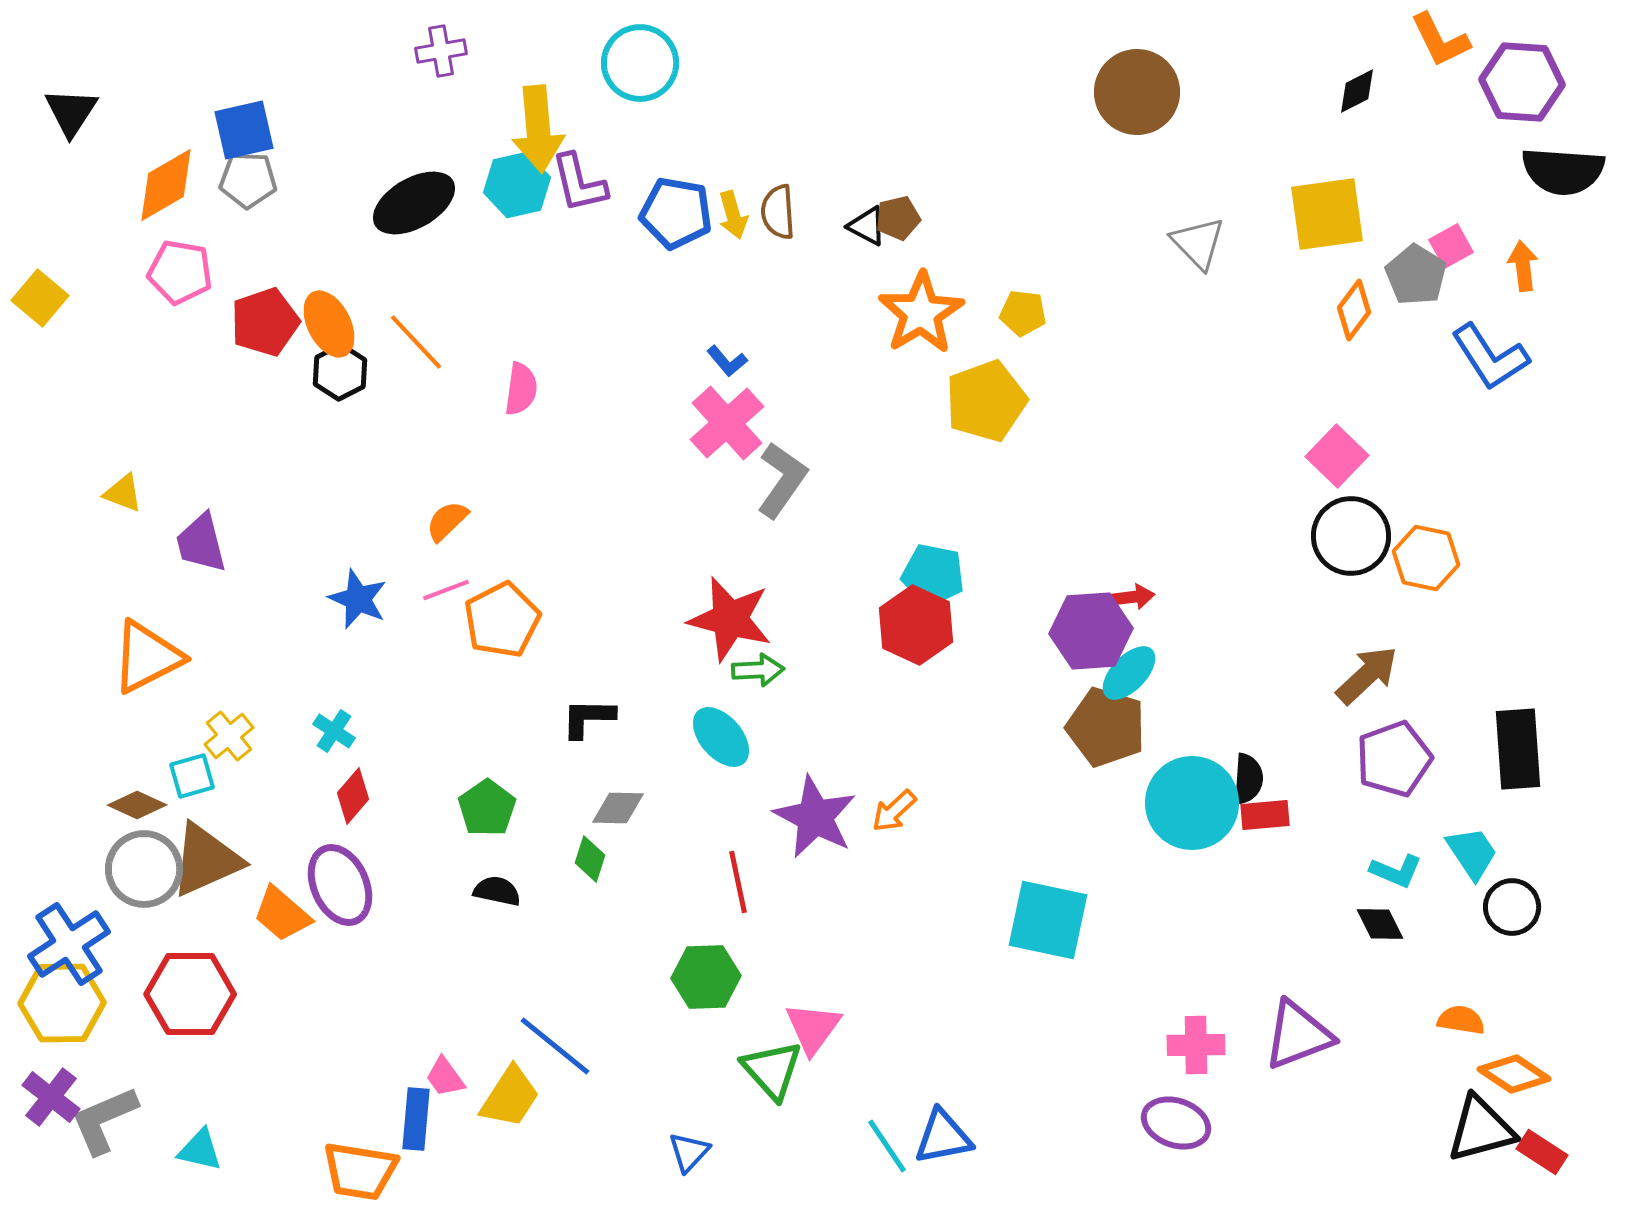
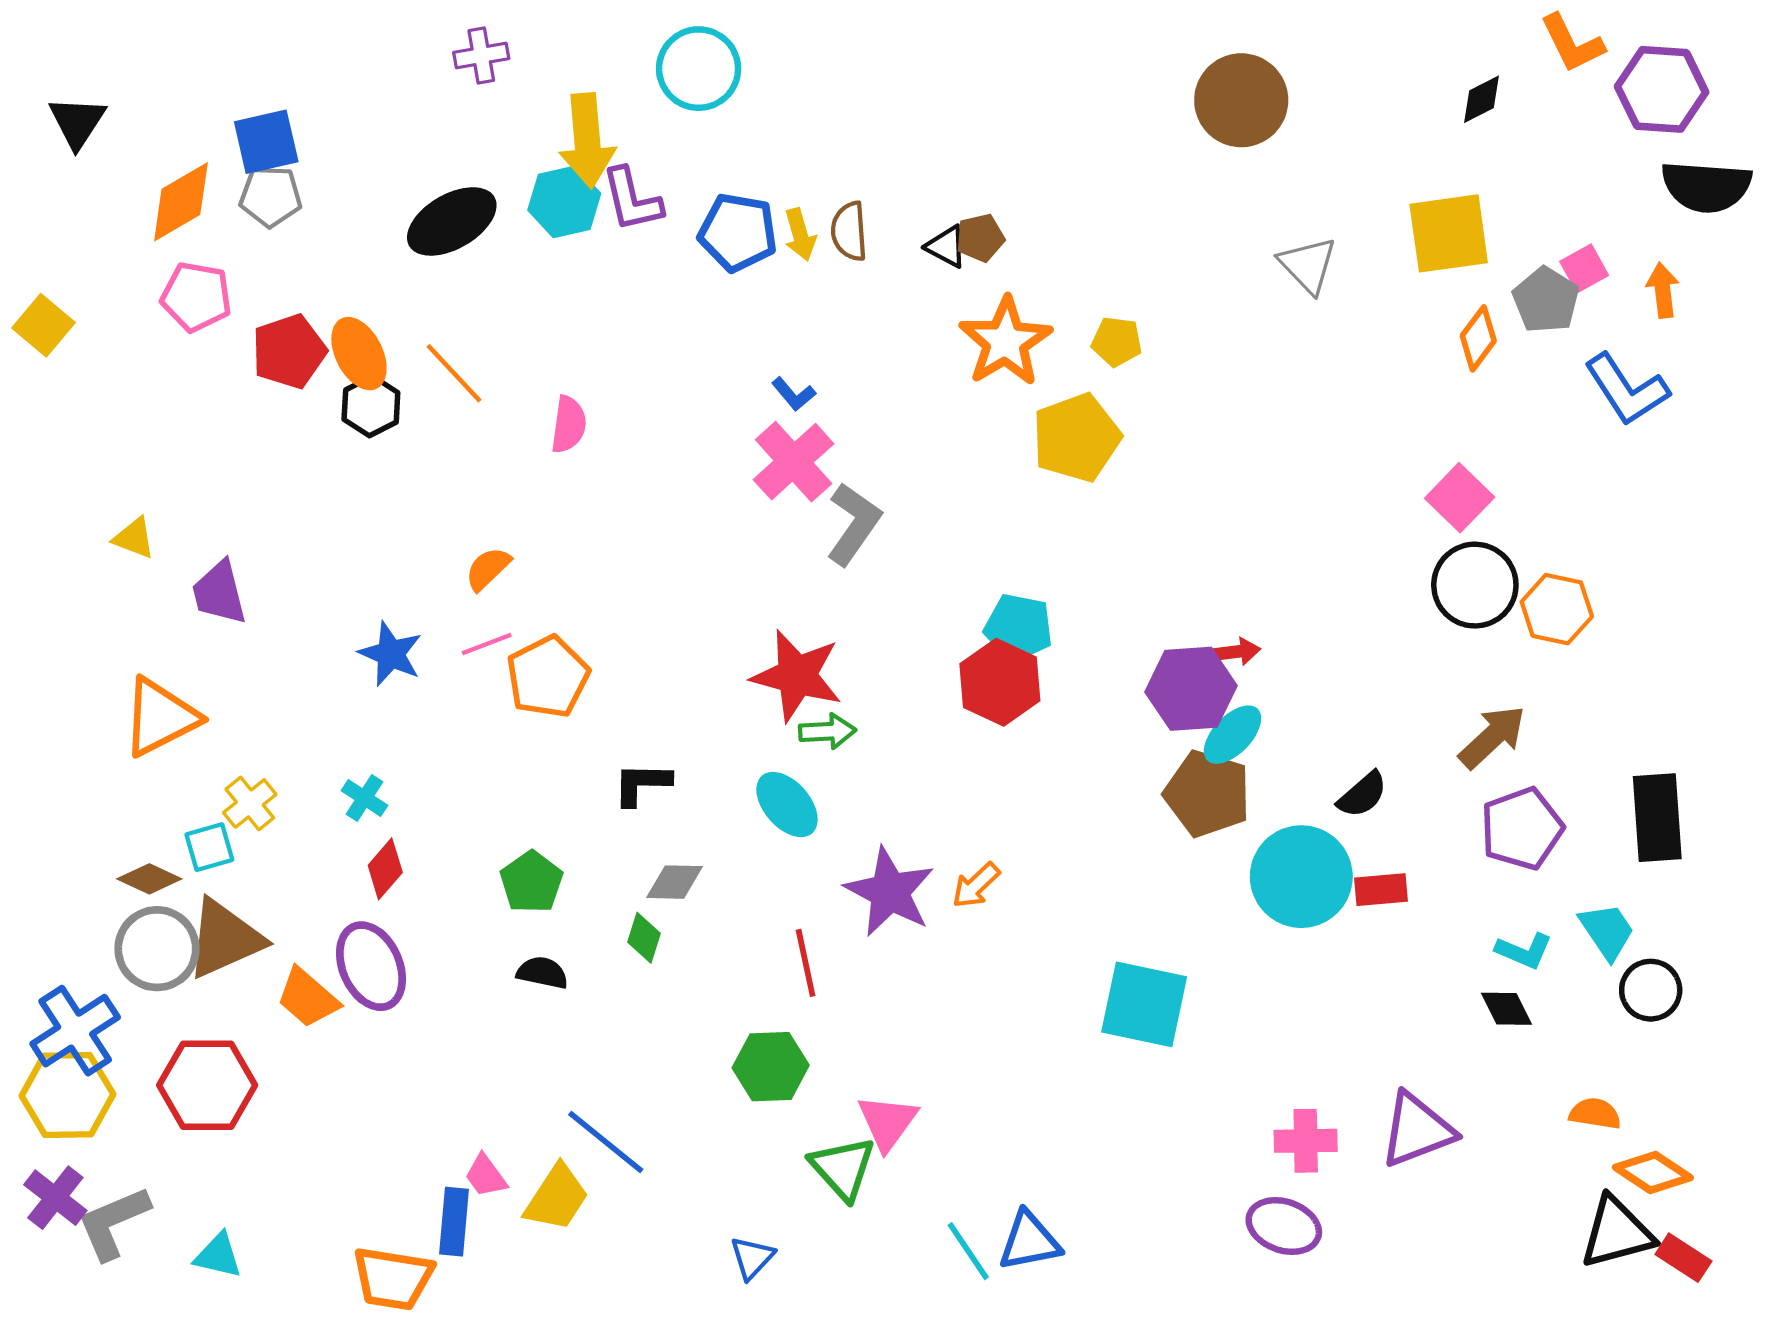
black semicircle: (1248, 779) -> (1362, 795), moved, turned 45

